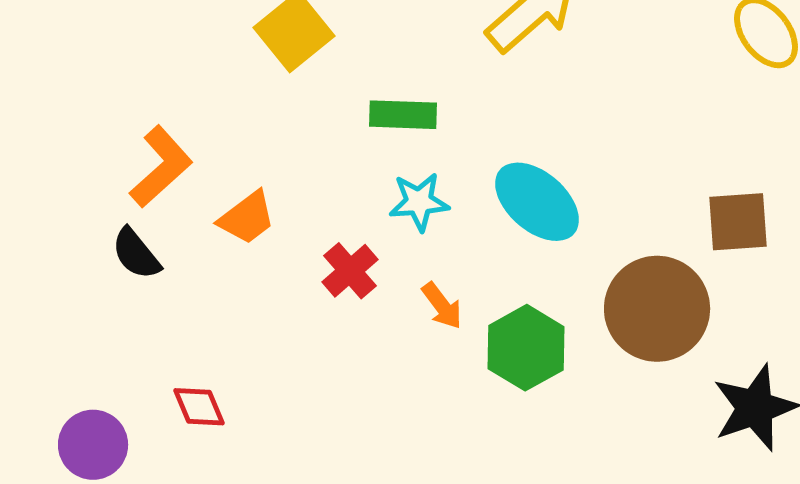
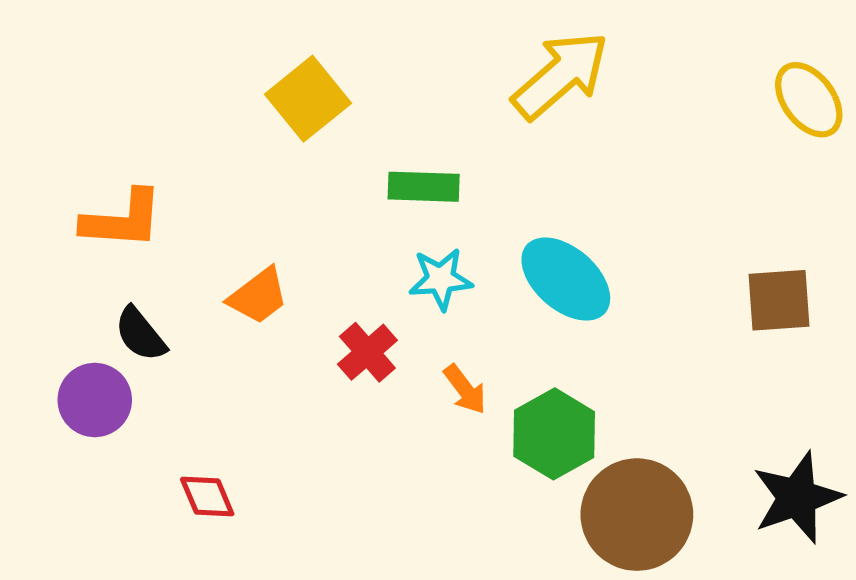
orange L-shape: (161, 167) -> (122, 220), moved, turned 46
brown circle: (657, 309) -> (637, 515), moved
purple circle: (93, 445) -> (95, 400), moved

